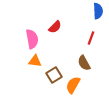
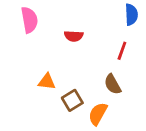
red semicircle: (55, 27) -> (74, 36), turned 48
pink semicircle: (32, 39) -> (29, 20), moved

